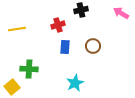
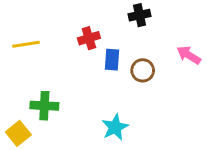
black cross: (81, 10) -> (140, 15), moved
pink arrow: (121, 13) -> (189, 55), moved
blue rectangle: (65, 47) -> (112, 60), moved

